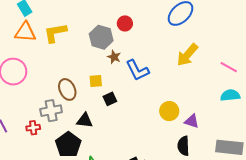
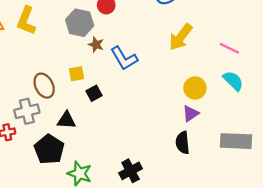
yellow L-shape: (55, 33) -> (26, 21), turned -55
cyan semicircle: (230, 95) -> (233, 81), turned 54
yellow circle: (169, 111) -> (195, 88), moved
purple triangle: (192, 121) -> (191, 114), turned -49

